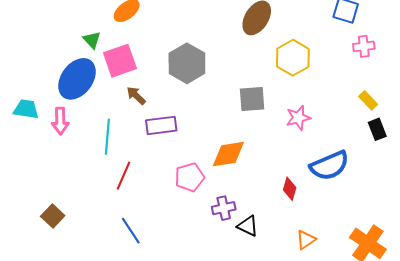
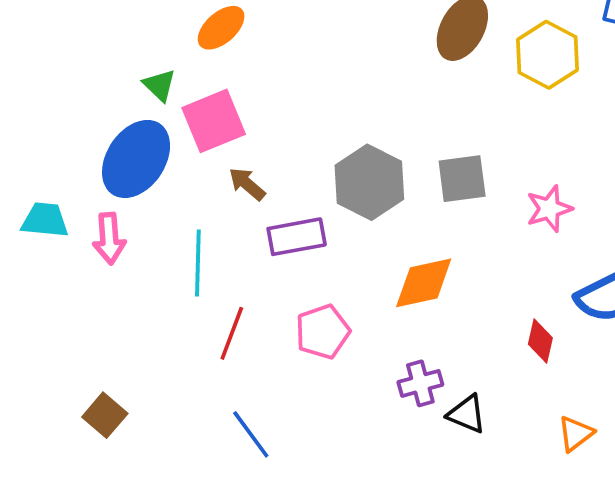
yellow hexagon: (293, 58) -> (547, 55), moved
gray hexagon: (187, 63) -> (369, 182), moved
pink pentagon: (190, 177) -> (323, 332), moved

